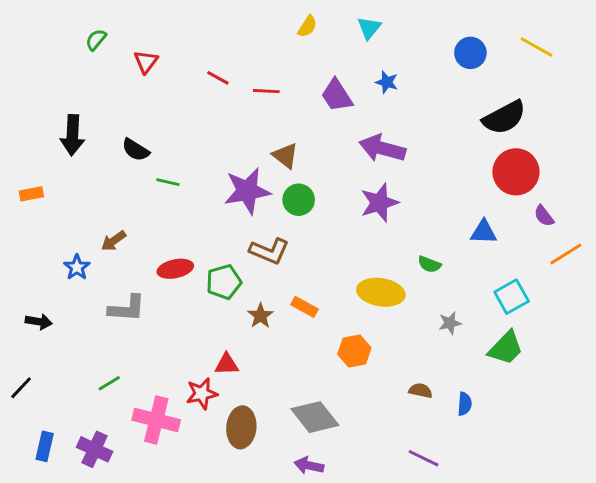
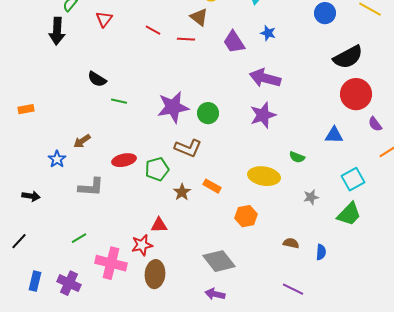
black arrow: (72, 135) -> (57, 31), moved
brown triangle: (285, 156) -> (199, 17), moved
brown ellipse: (241, 427) -> (155, 274), moved

